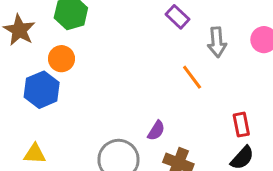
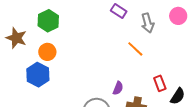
red rectangle: (241, 125) -> (160, 83), moved

